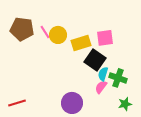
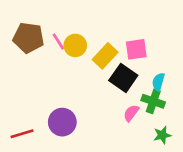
yellow rectangle: (81, 43) -> (105, 56), turned -30
cyan semicircle: (103, 74) -> (158, 82), moved
purple circle: (72, 103) -> (62, 122), moved

